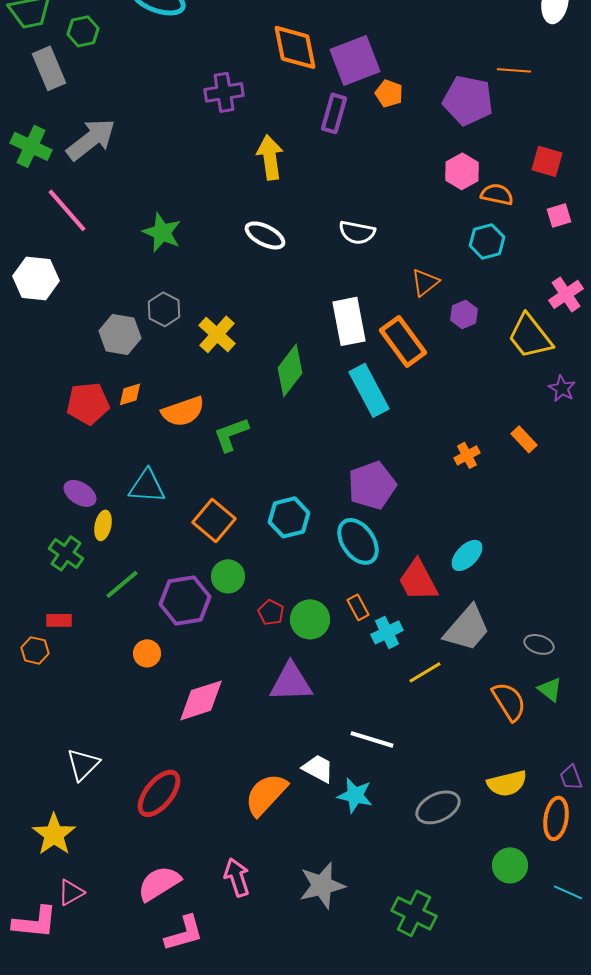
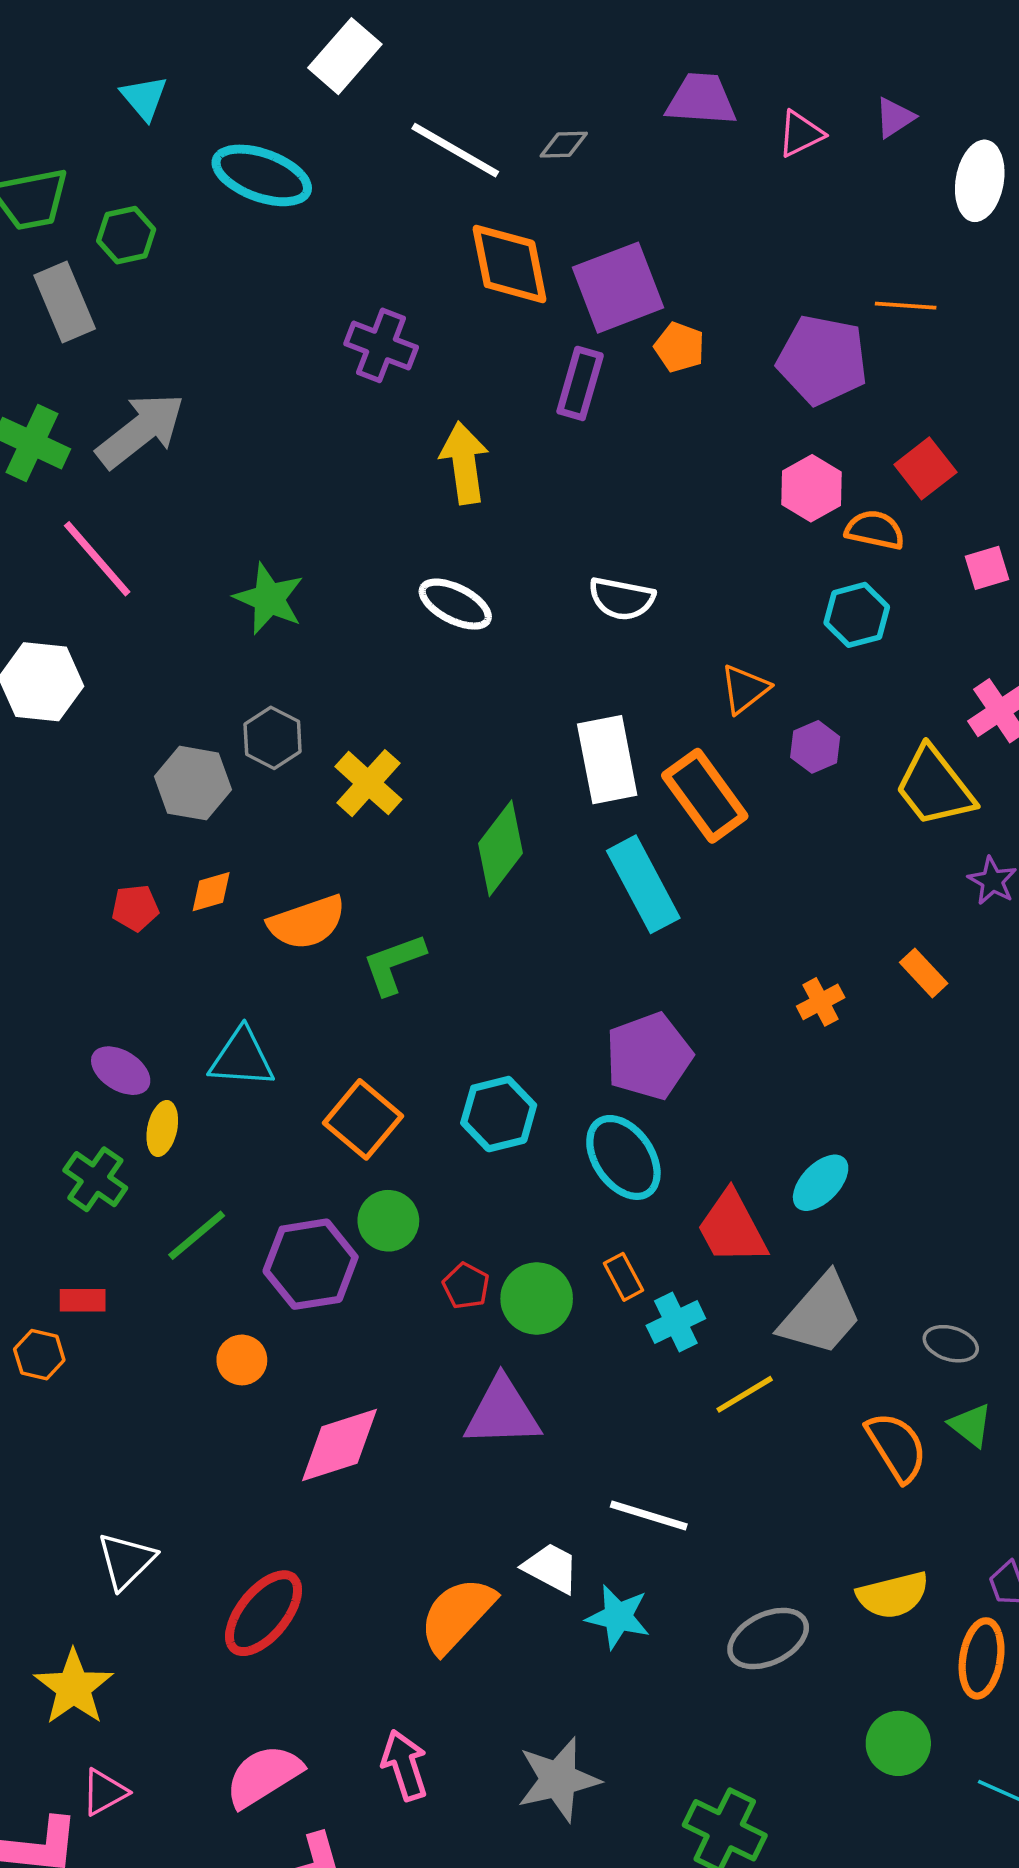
purple cross: (224, 92) -> (381, 345), turned 30
red square: (547, 161) -> (925, 468), moved, turned 36
red pentagon: (88, 403) -> (135, 908), size x0.6

